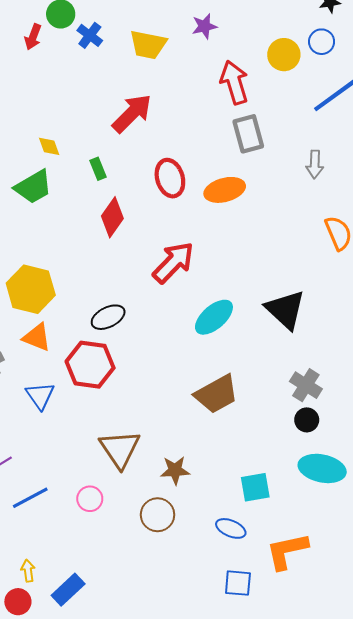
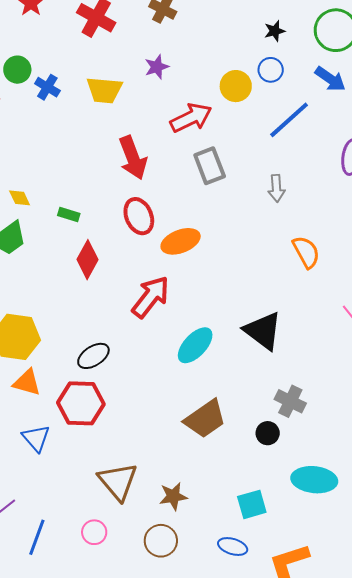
red arrow: (234, 82) -> (191, 118), turned 87
red arrow: (132, 113) -> (133, 158), moved, turned 120
green rectangle: (98, 169) -> (69, 214), turned -45
orange ellipse: (225, 190) -> (181, 241), moved
black circle: (307, 420) -> (268, 433), moved
blue line: (30, 498) -> (37, 537), turned -36

